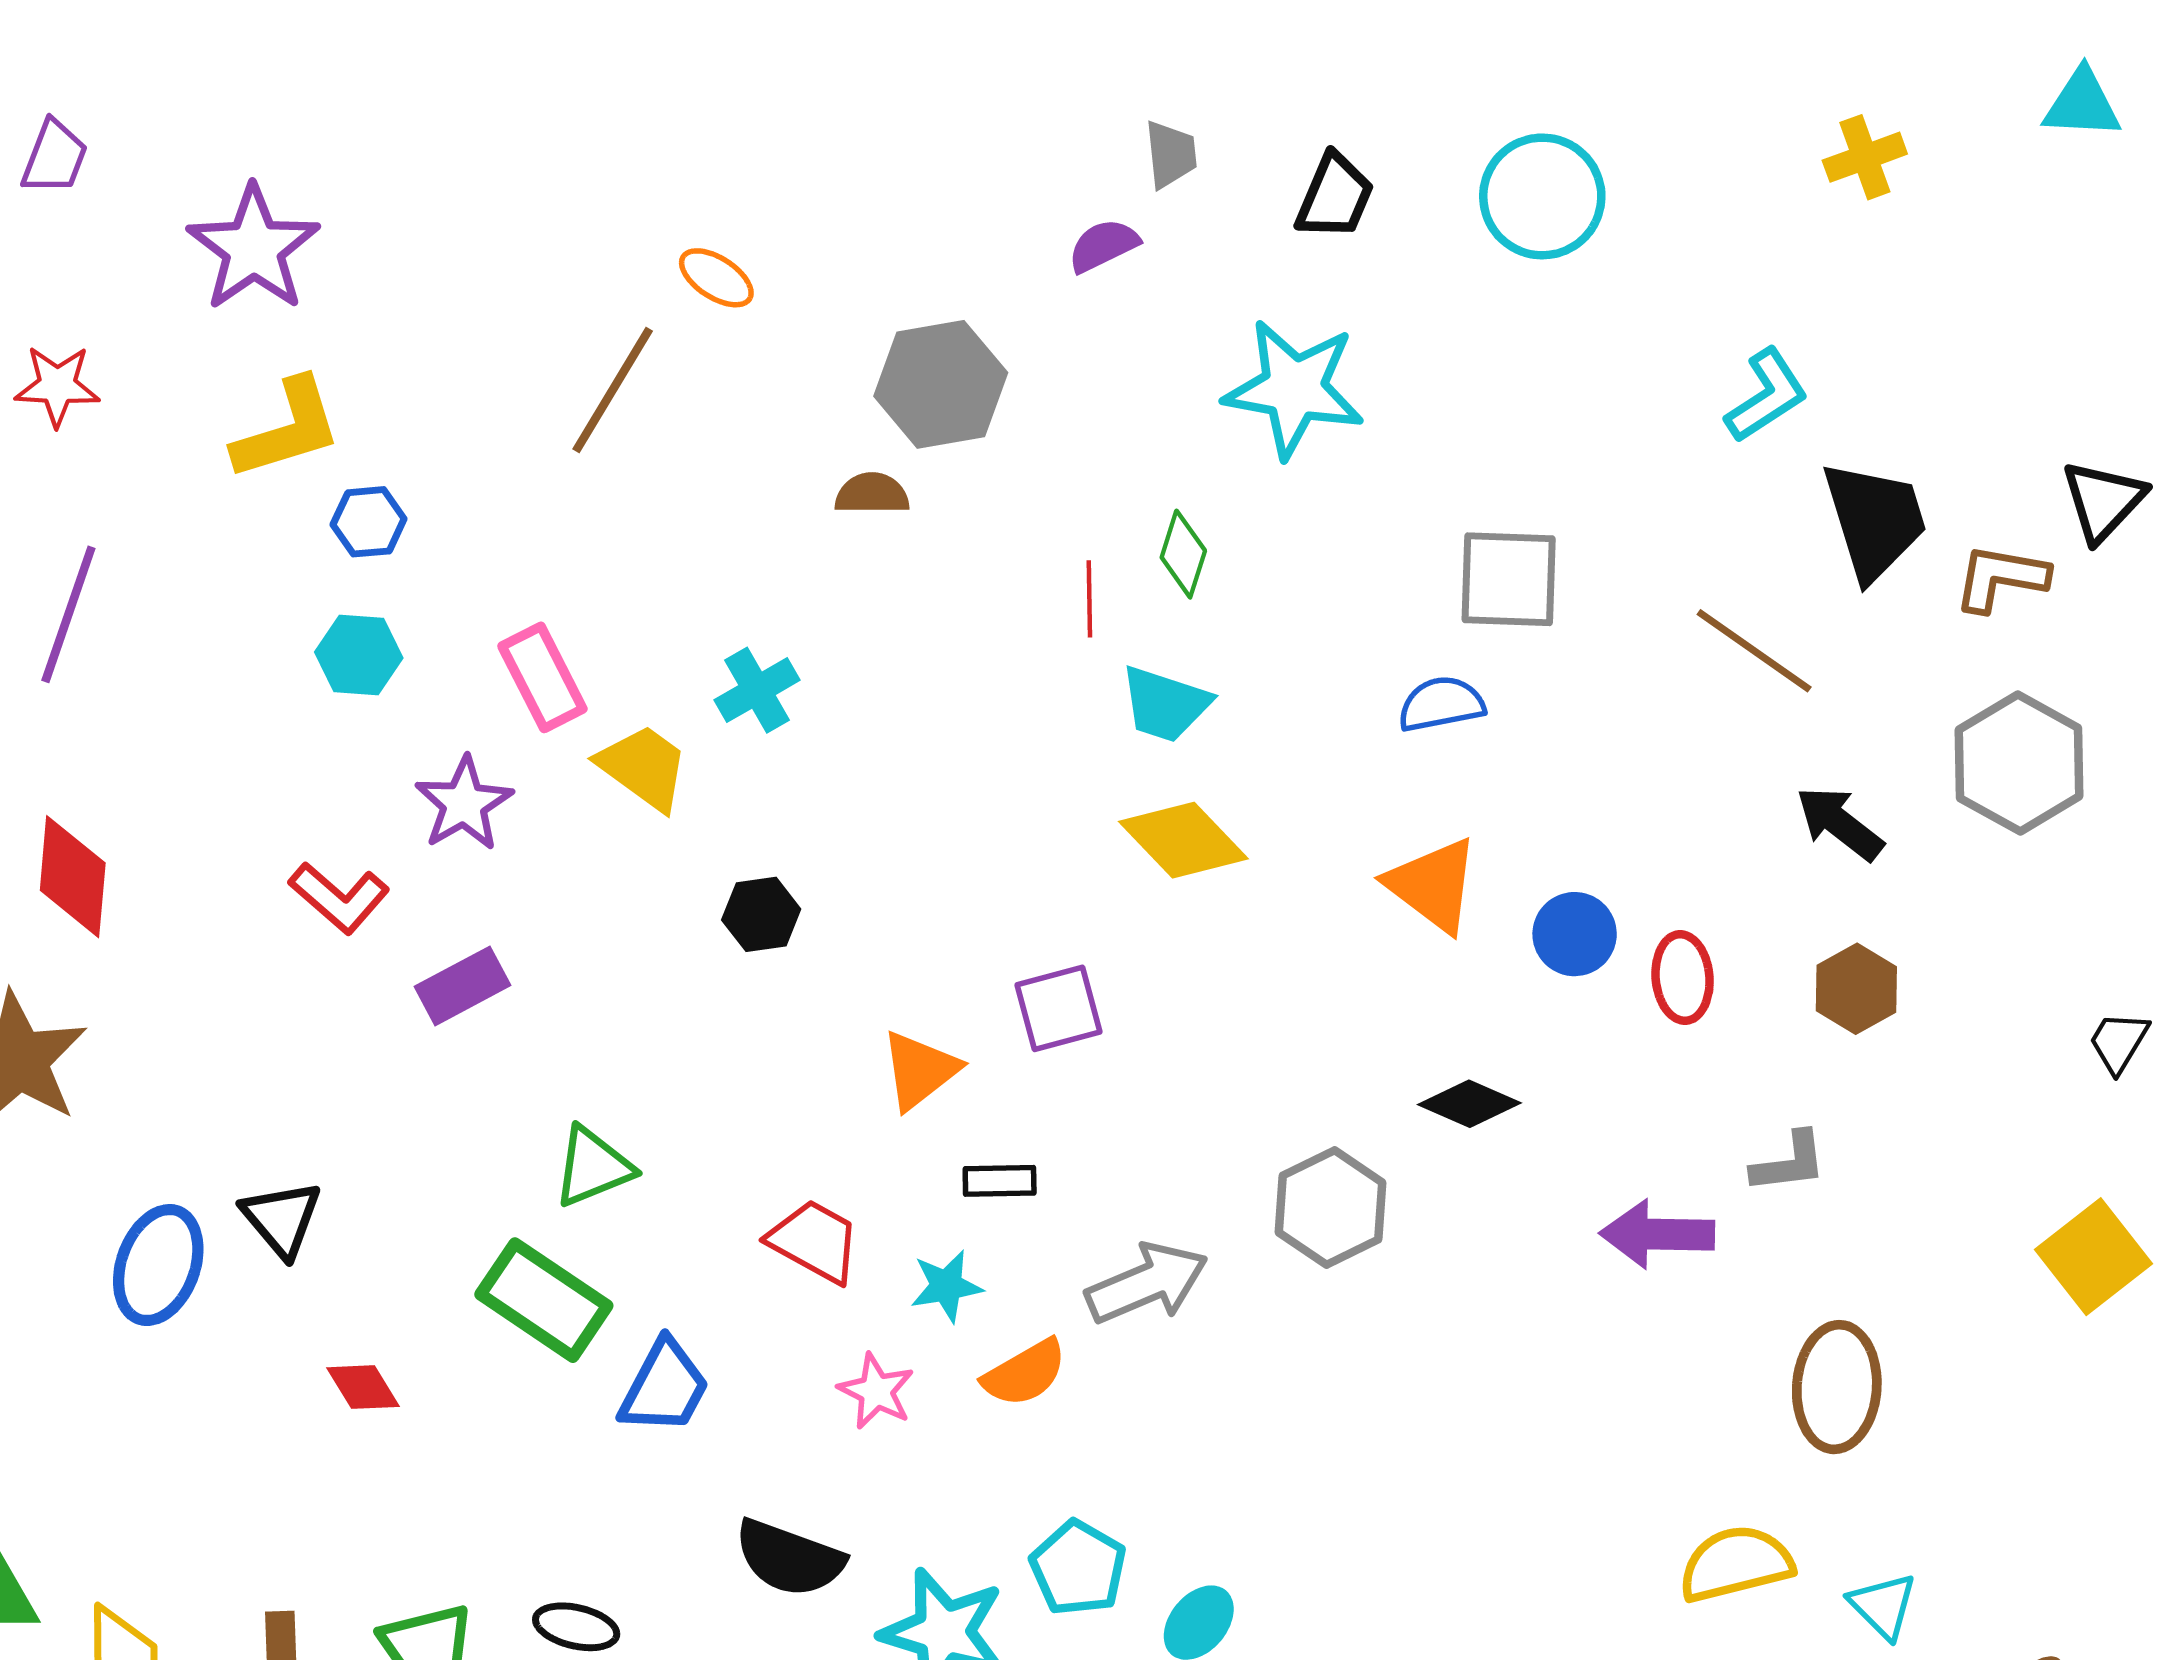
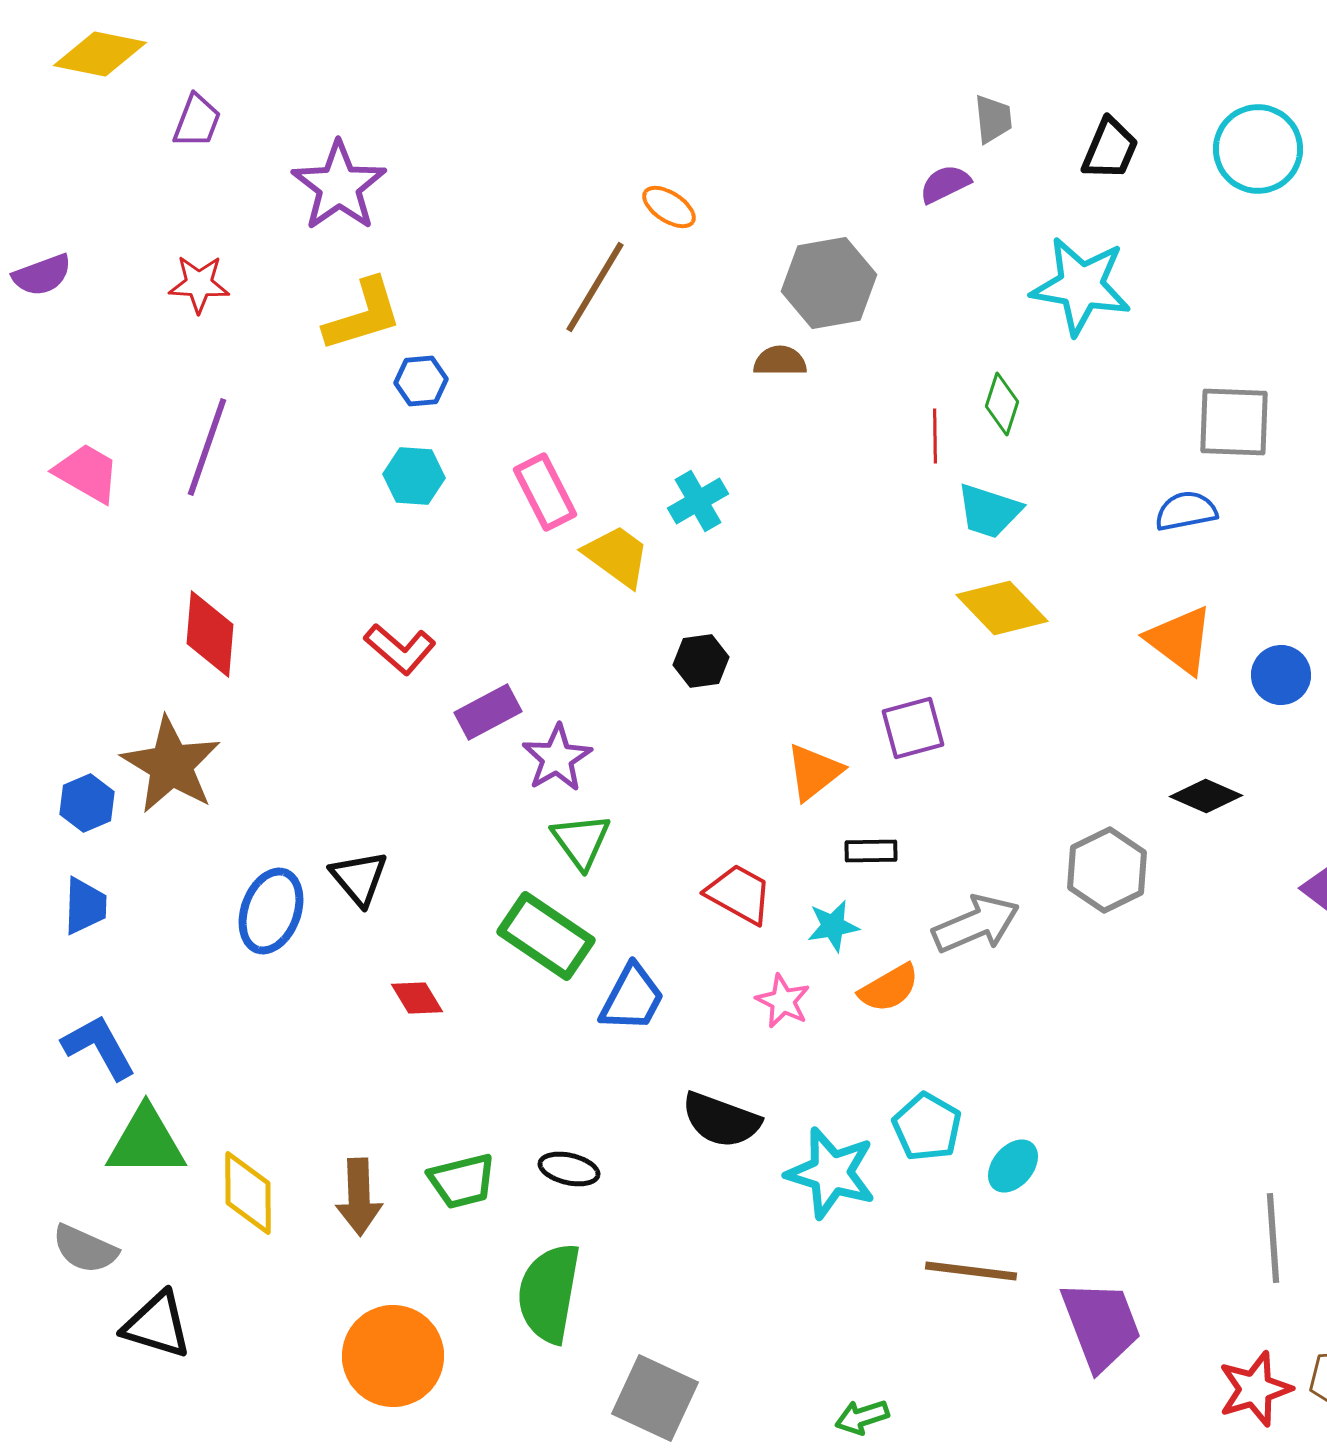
purple star: (464, 804) -> (557, 758), moved
green triangle: (593, 1167) -> (581, 841), turned -44

